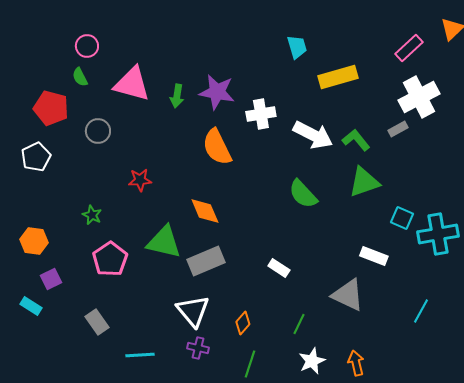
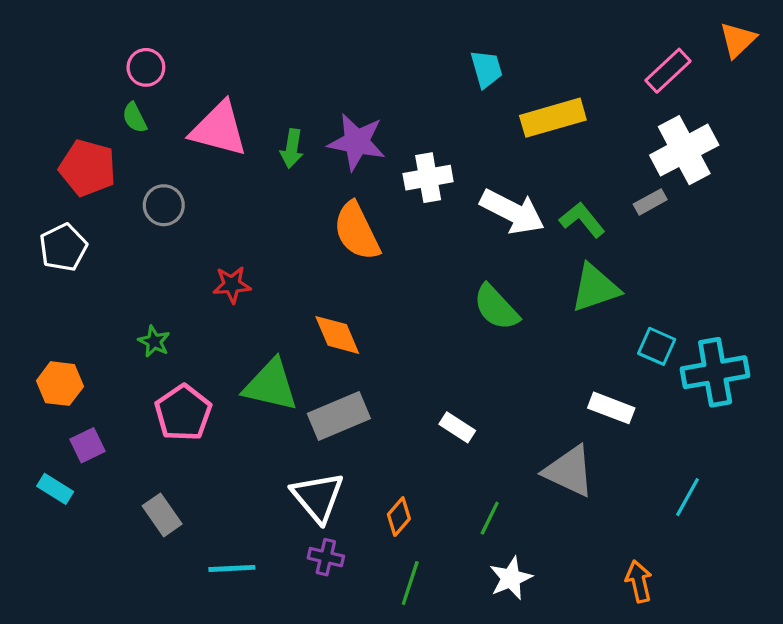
orange arrow: (356, 363) -> (639, 581), moved

